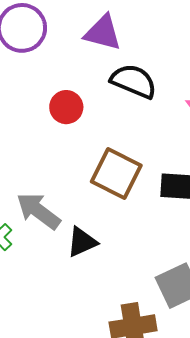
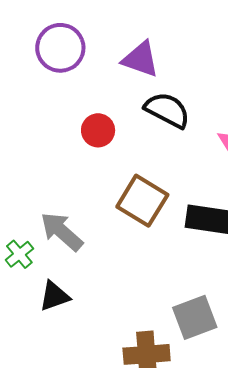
black triangle: (82, 242) -> (54, 296), moved

